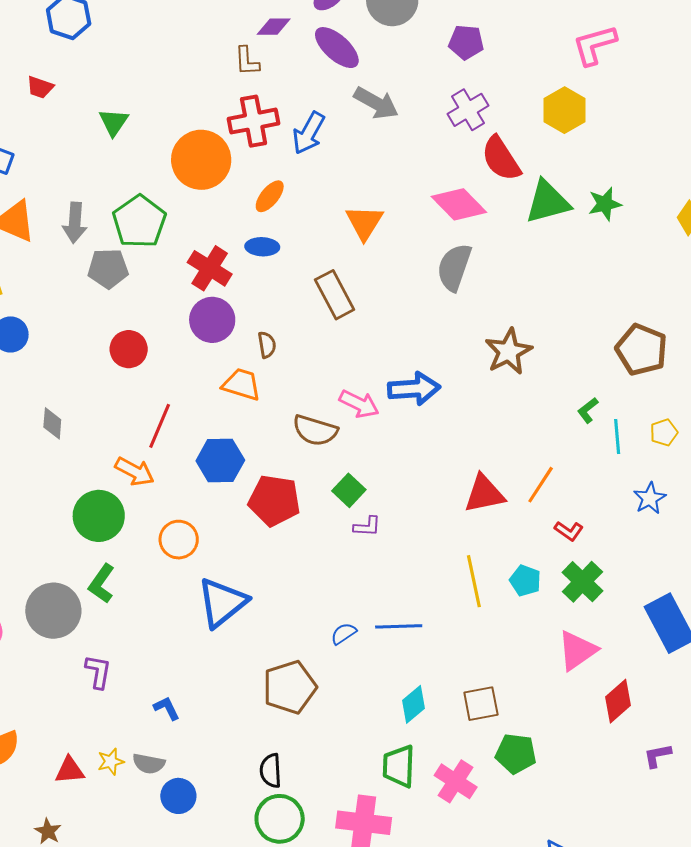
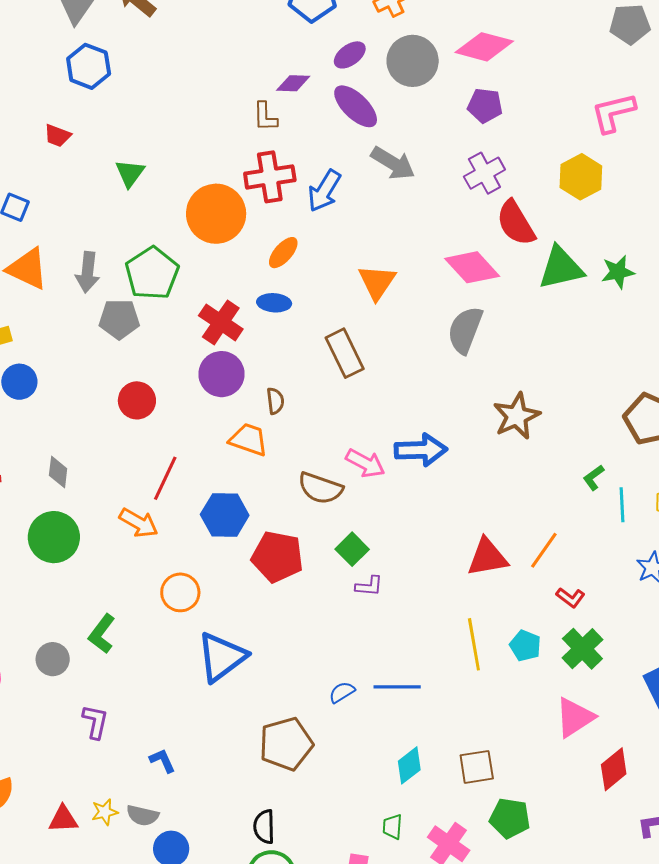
green circle: (99, 516) -> (54, 537), moved
gray circle: (53, 611) -> (53, 659), size x0.6
green trapezoid: (399, 766) -> (392, 827), size x0.6

